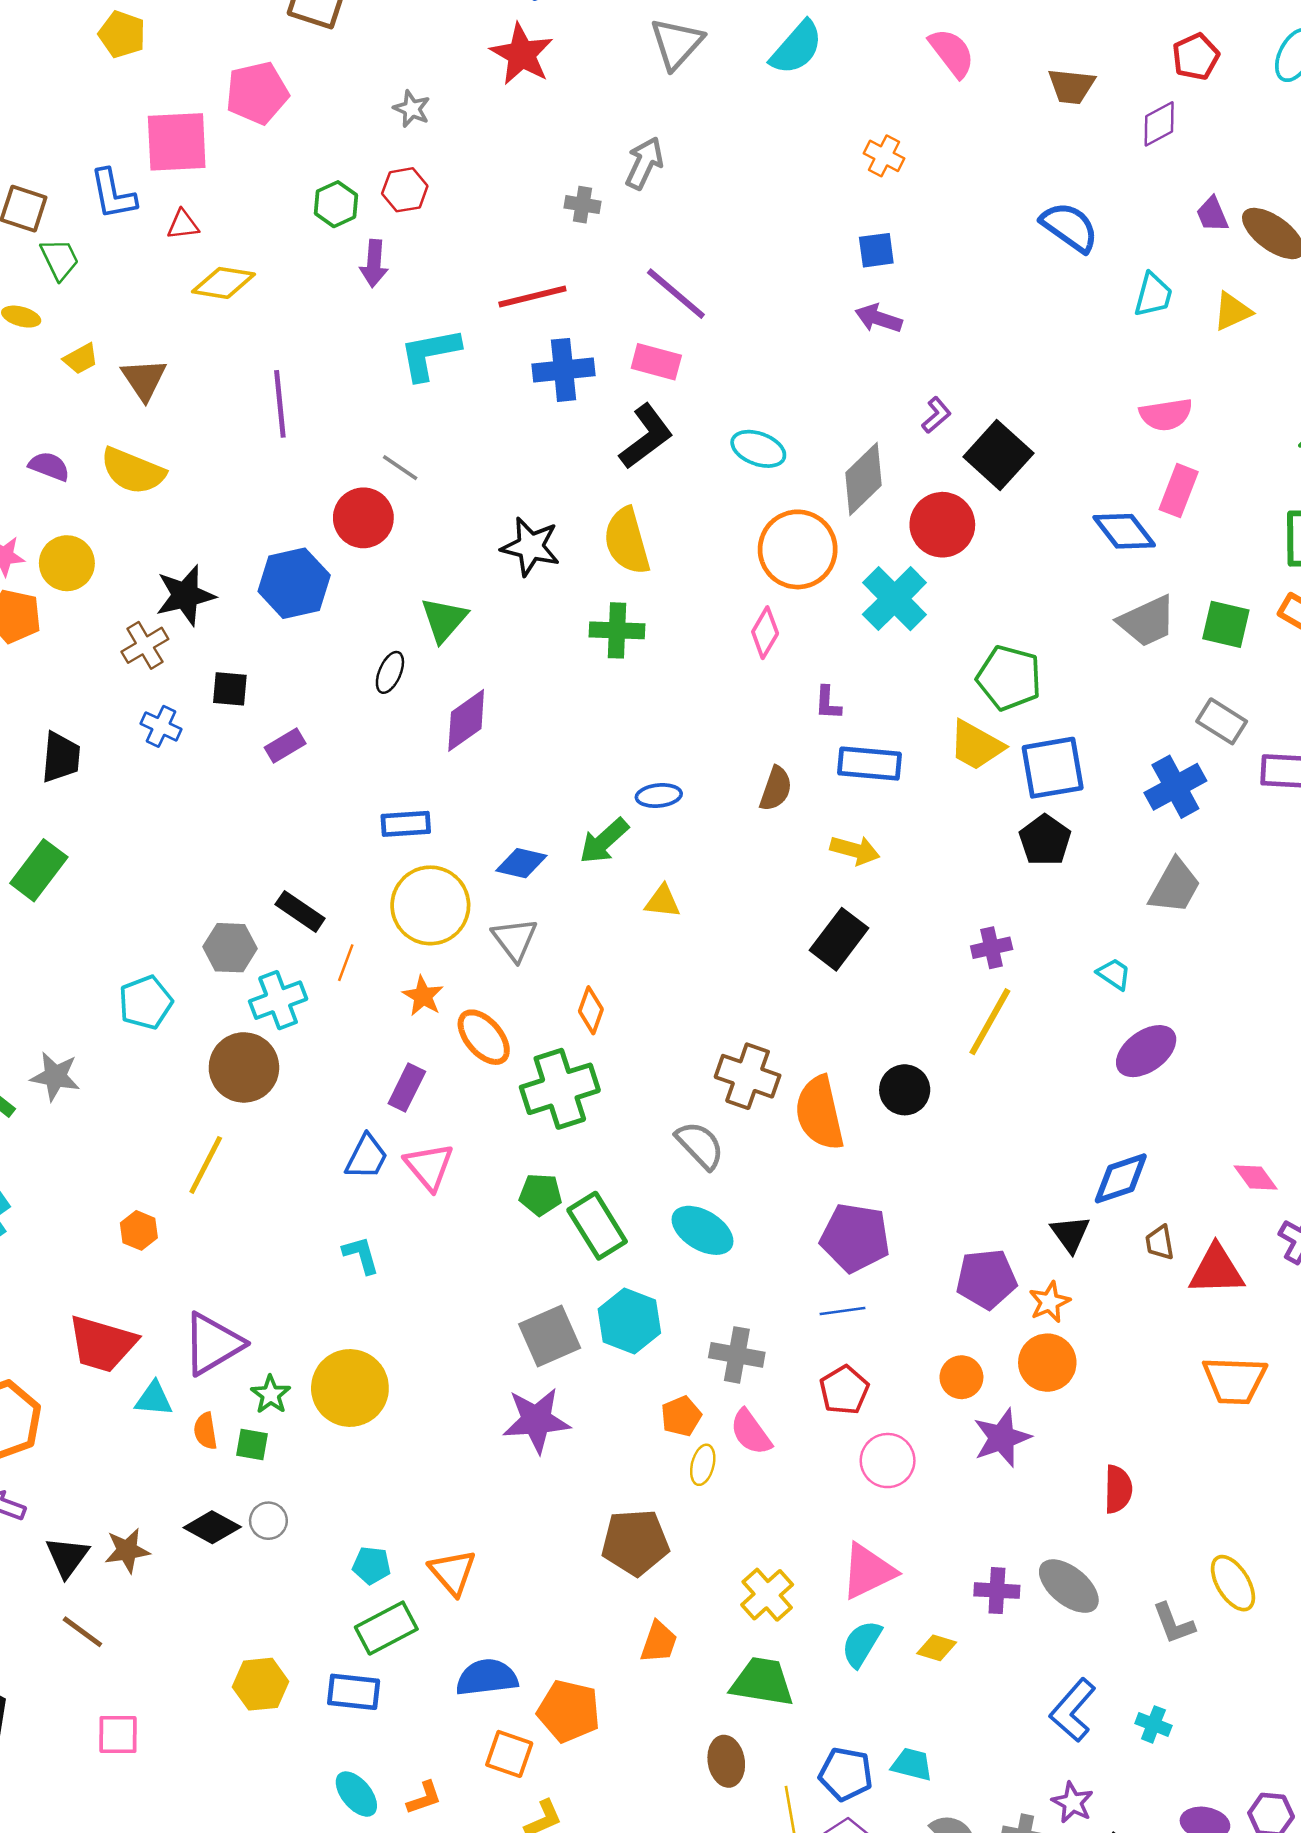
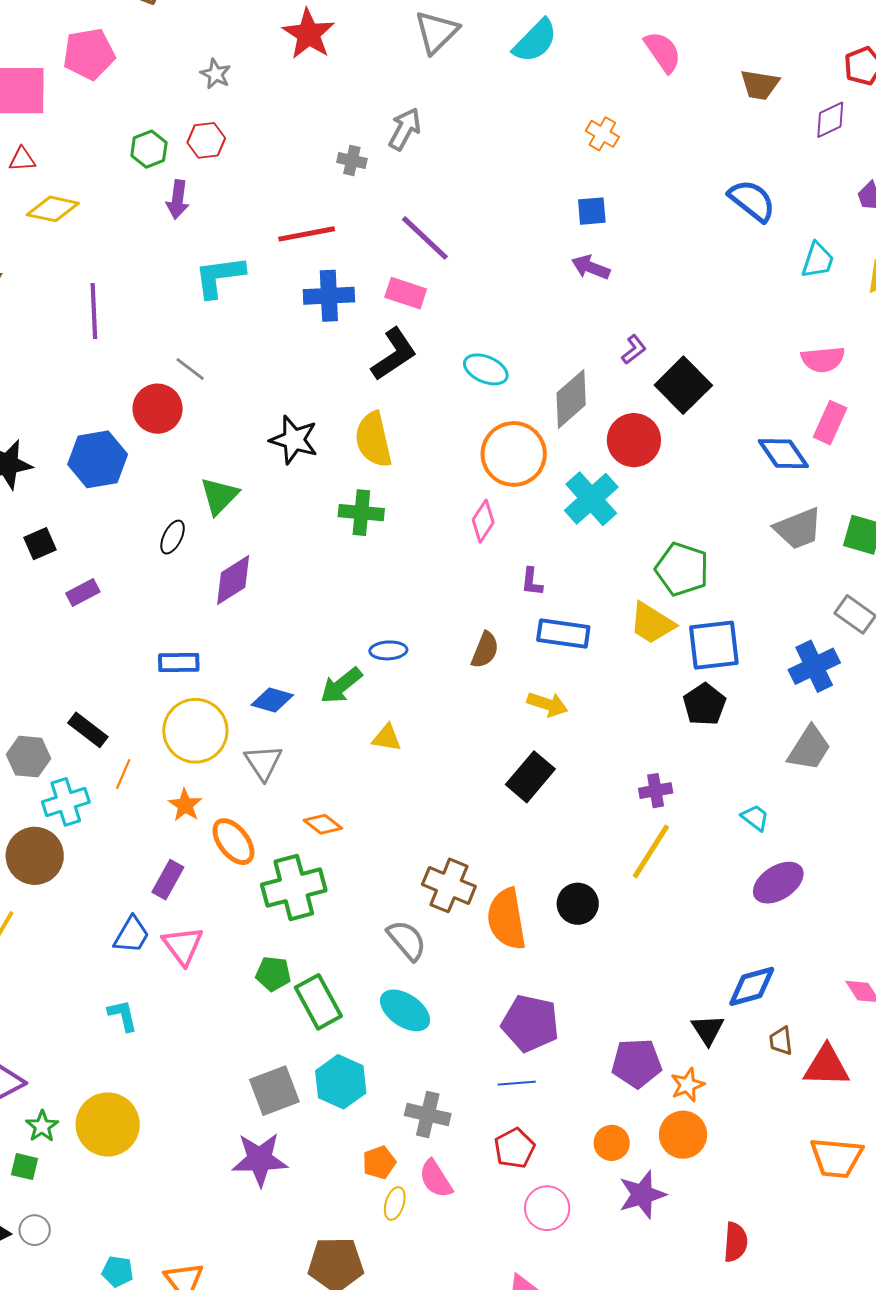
black square: (230, 689) -> (40, 544), turned -32
orange diamond: (591, 1010) -> (323, 824), turned -75

